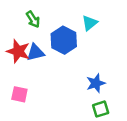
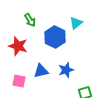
blue triangle: (35, 52) -> (41, 71), moved
blue star: (96, 83) -> (66, 70), moved

